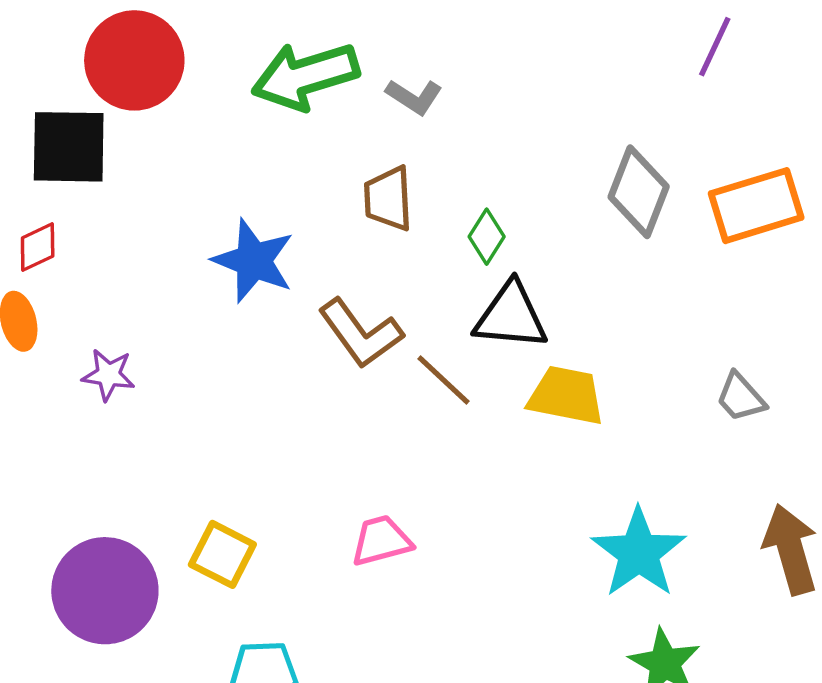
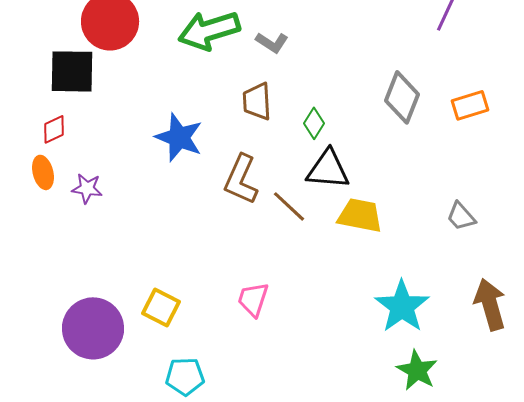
orange rectangle: (756, 206) -> (470, 105), size x0.7
brown L-shape: (361, 333) -> (241, 179), turned 60
purple star: (108, 375) -> (87, 188), moved
pink trapezoid: (381, 541) -> (253, 299), turned -57

